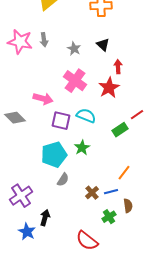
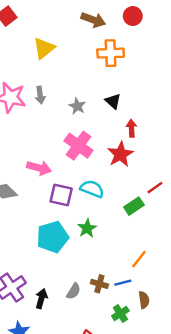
gray semicircle: (63, 180) -> (74, 291), moved
brown cross: (92, 193) -> (99, 284), turned -32
black arrow: (45, 218) -> (41, 299), moved

